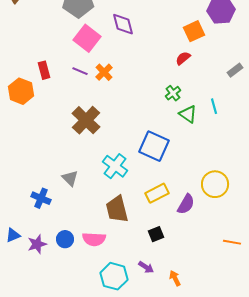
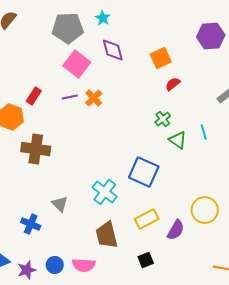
orange square: (194, 31) -> (161, 58), moved
red rectangle: (44, 70) -> (34, 96), turned 48
purple line: (80, 71) -> (70, 97), turned -35
brown cross: (86, 120) -> (36, 149), moved, turned -36

